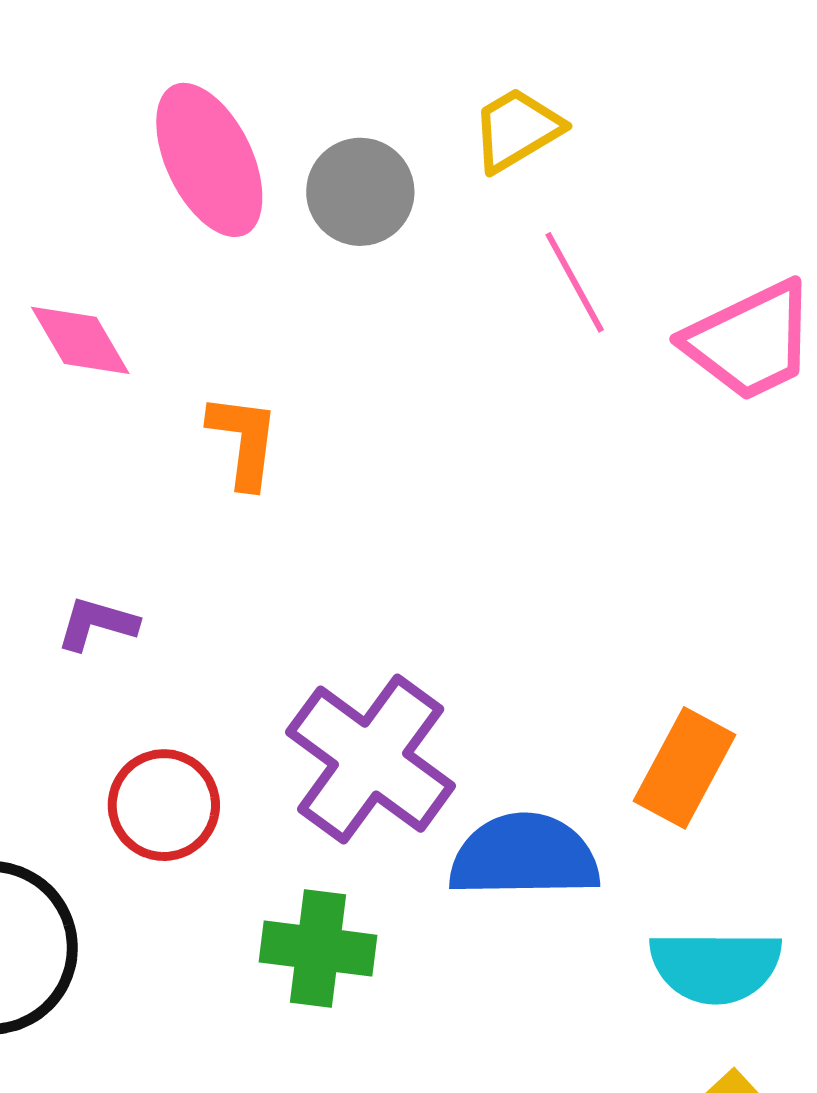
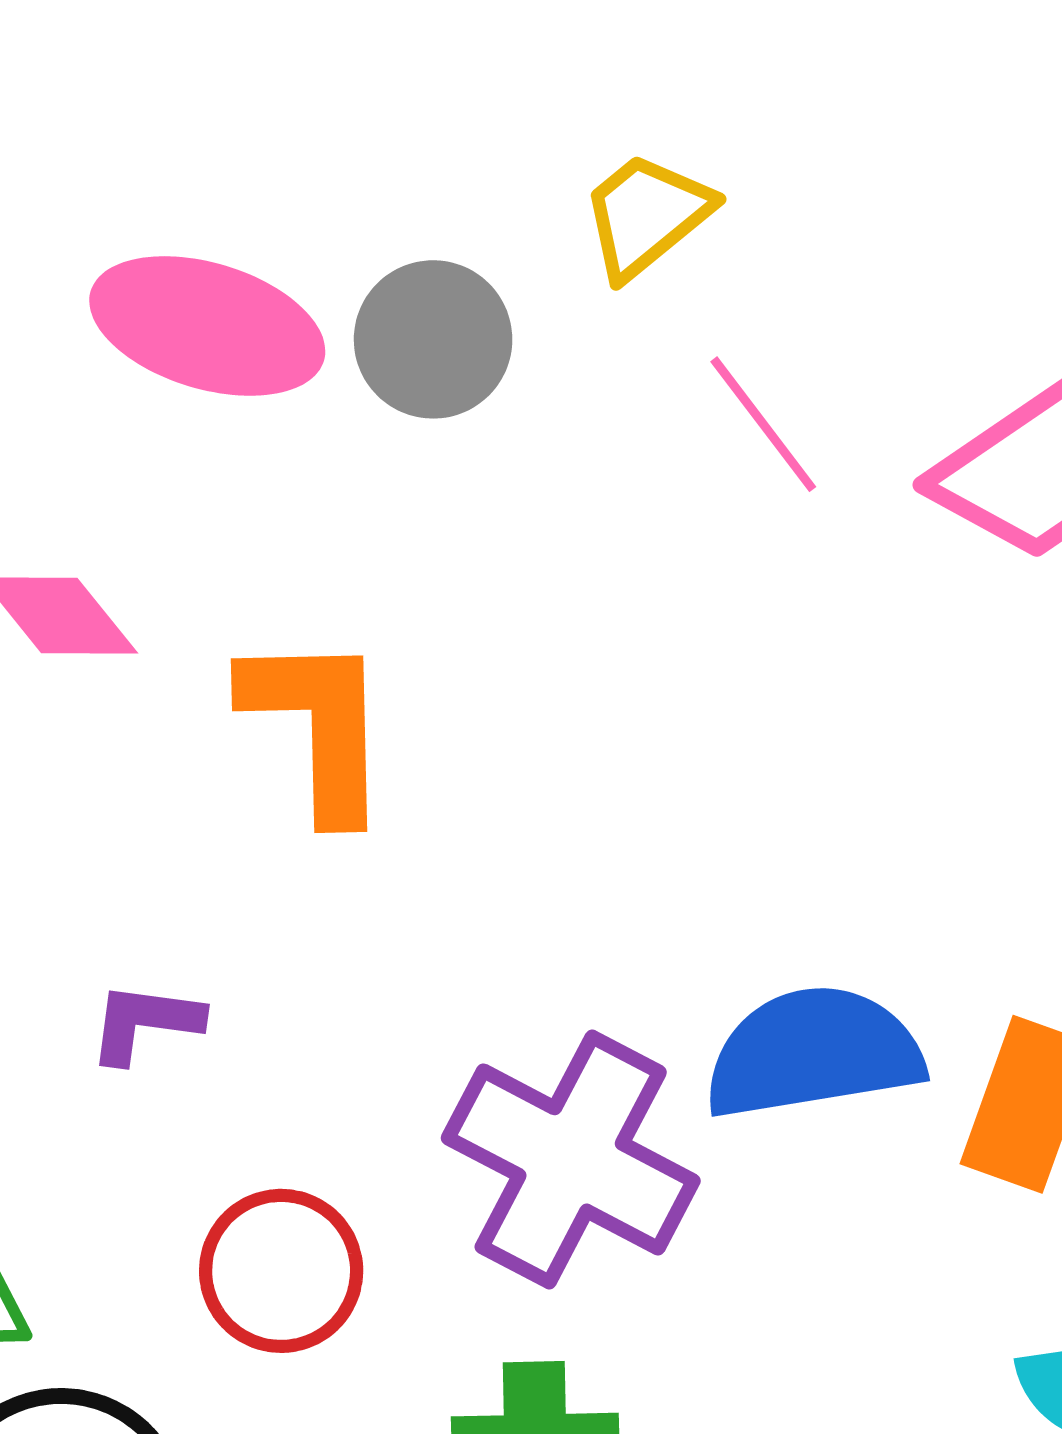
pink ellipse: (209, 160) -> (207, 326), turned -39
orange L-shape: (244, 441) -> (318, 726), size x1.4
blue semicircle: (524, 856) -> (813, 1053), moved

